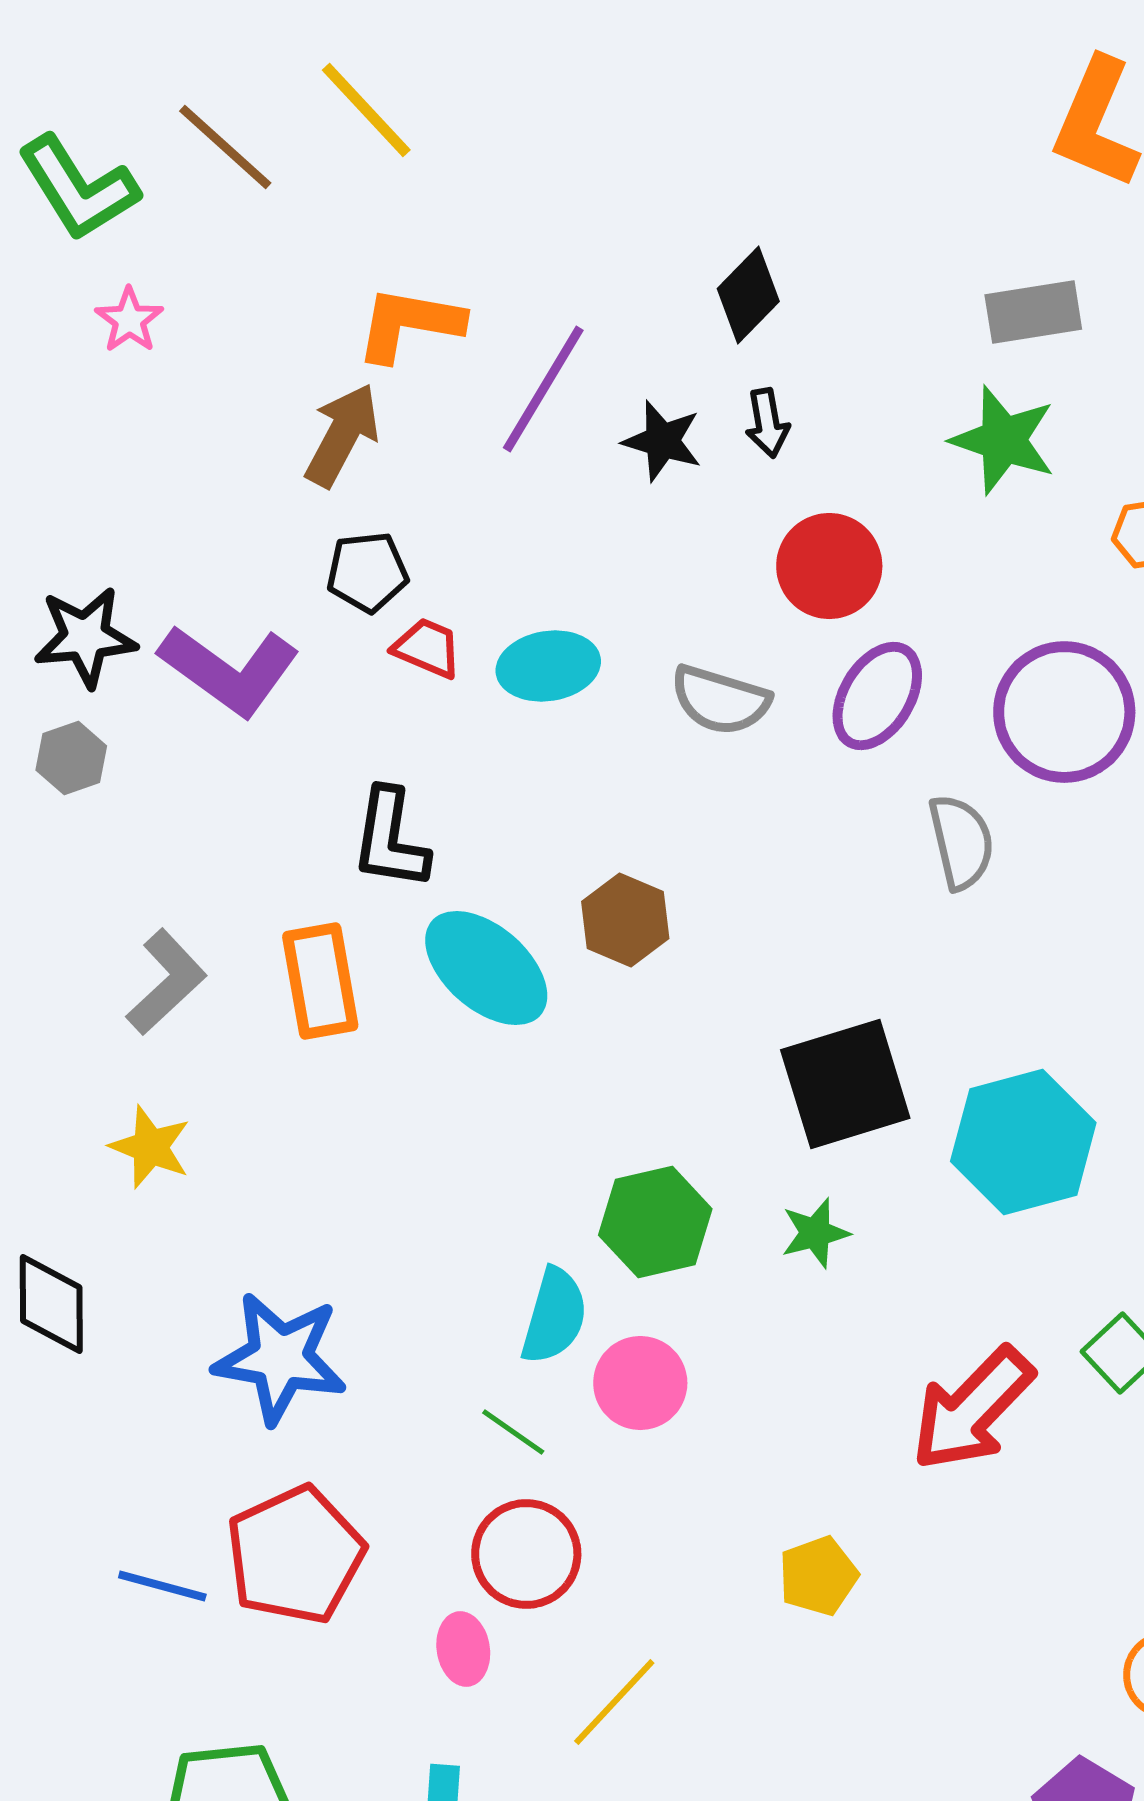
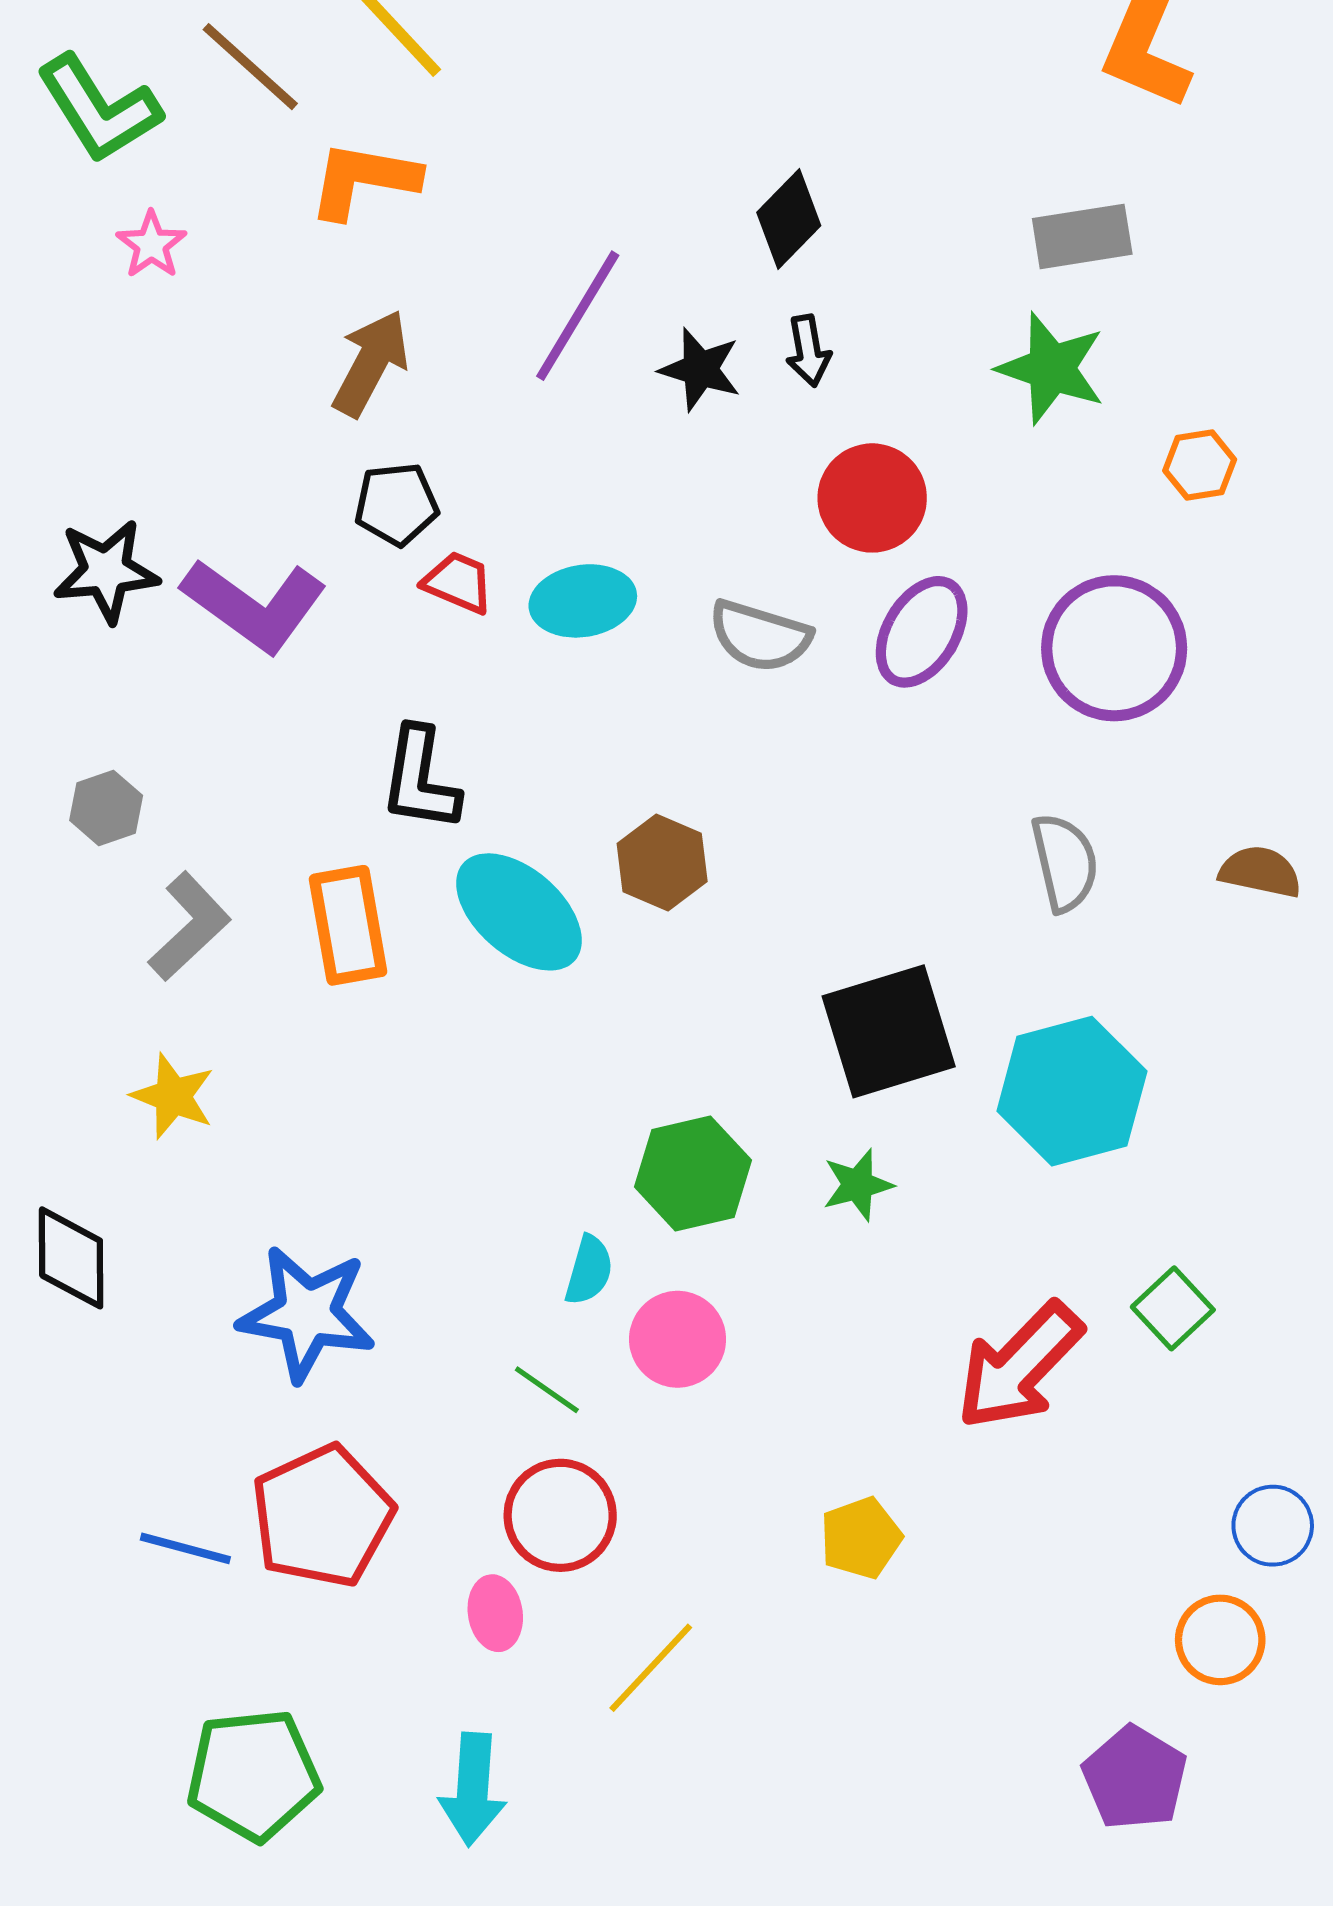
orange L-shape: (409, 324) -> (363, 180), moved
gray hexagon: (71, 758) -> (106, 808), moved
gray semicircle: (961, 842) -> (1065, 862), moved
cyan semicircle: (554, 1316) -> (589, 1270), size x0.7

